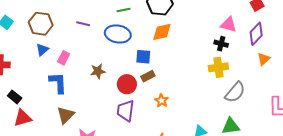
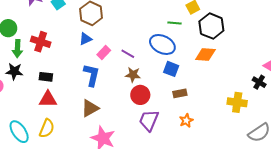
purple line: (83, 24) -> (128, 54), moved
blue square: (143, 57) -> (171, 69), moved
yellow cross: (218, 67) -> (237, 102), moved
red circle: (127, 84) -> (140, 95), moved
black rectangle: (15, 97) -> (46, 77), turned -48

